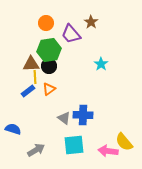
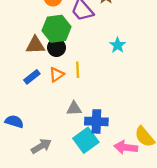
yellow line: (35, 77) -> (78, 70), moved
blue cross: (83, 115) -> (96, 121), moved
gray triangle: (64, 118) -> (74, 109), turned -40
cyan square: (74, 145) -> (86, 140), turned -30

